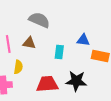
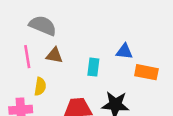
gray semicircle: (39, 20) -> (43, 26), moved

